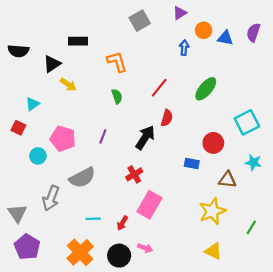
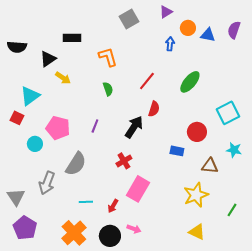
cyan triangle: (32, 104) -> (30, 96), size x1.5
gray semicircle: (82, 178) -> (76, 164), turned -30

